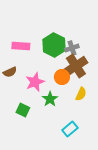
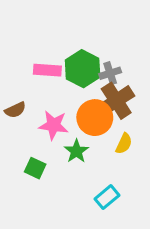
pink rectangle: (21, 46) -> (47, 70), moved
orange circle: (62, 77) -> (95, 118), size x1.5
pink star: (35, 82) -> (54, 125), turned 30

